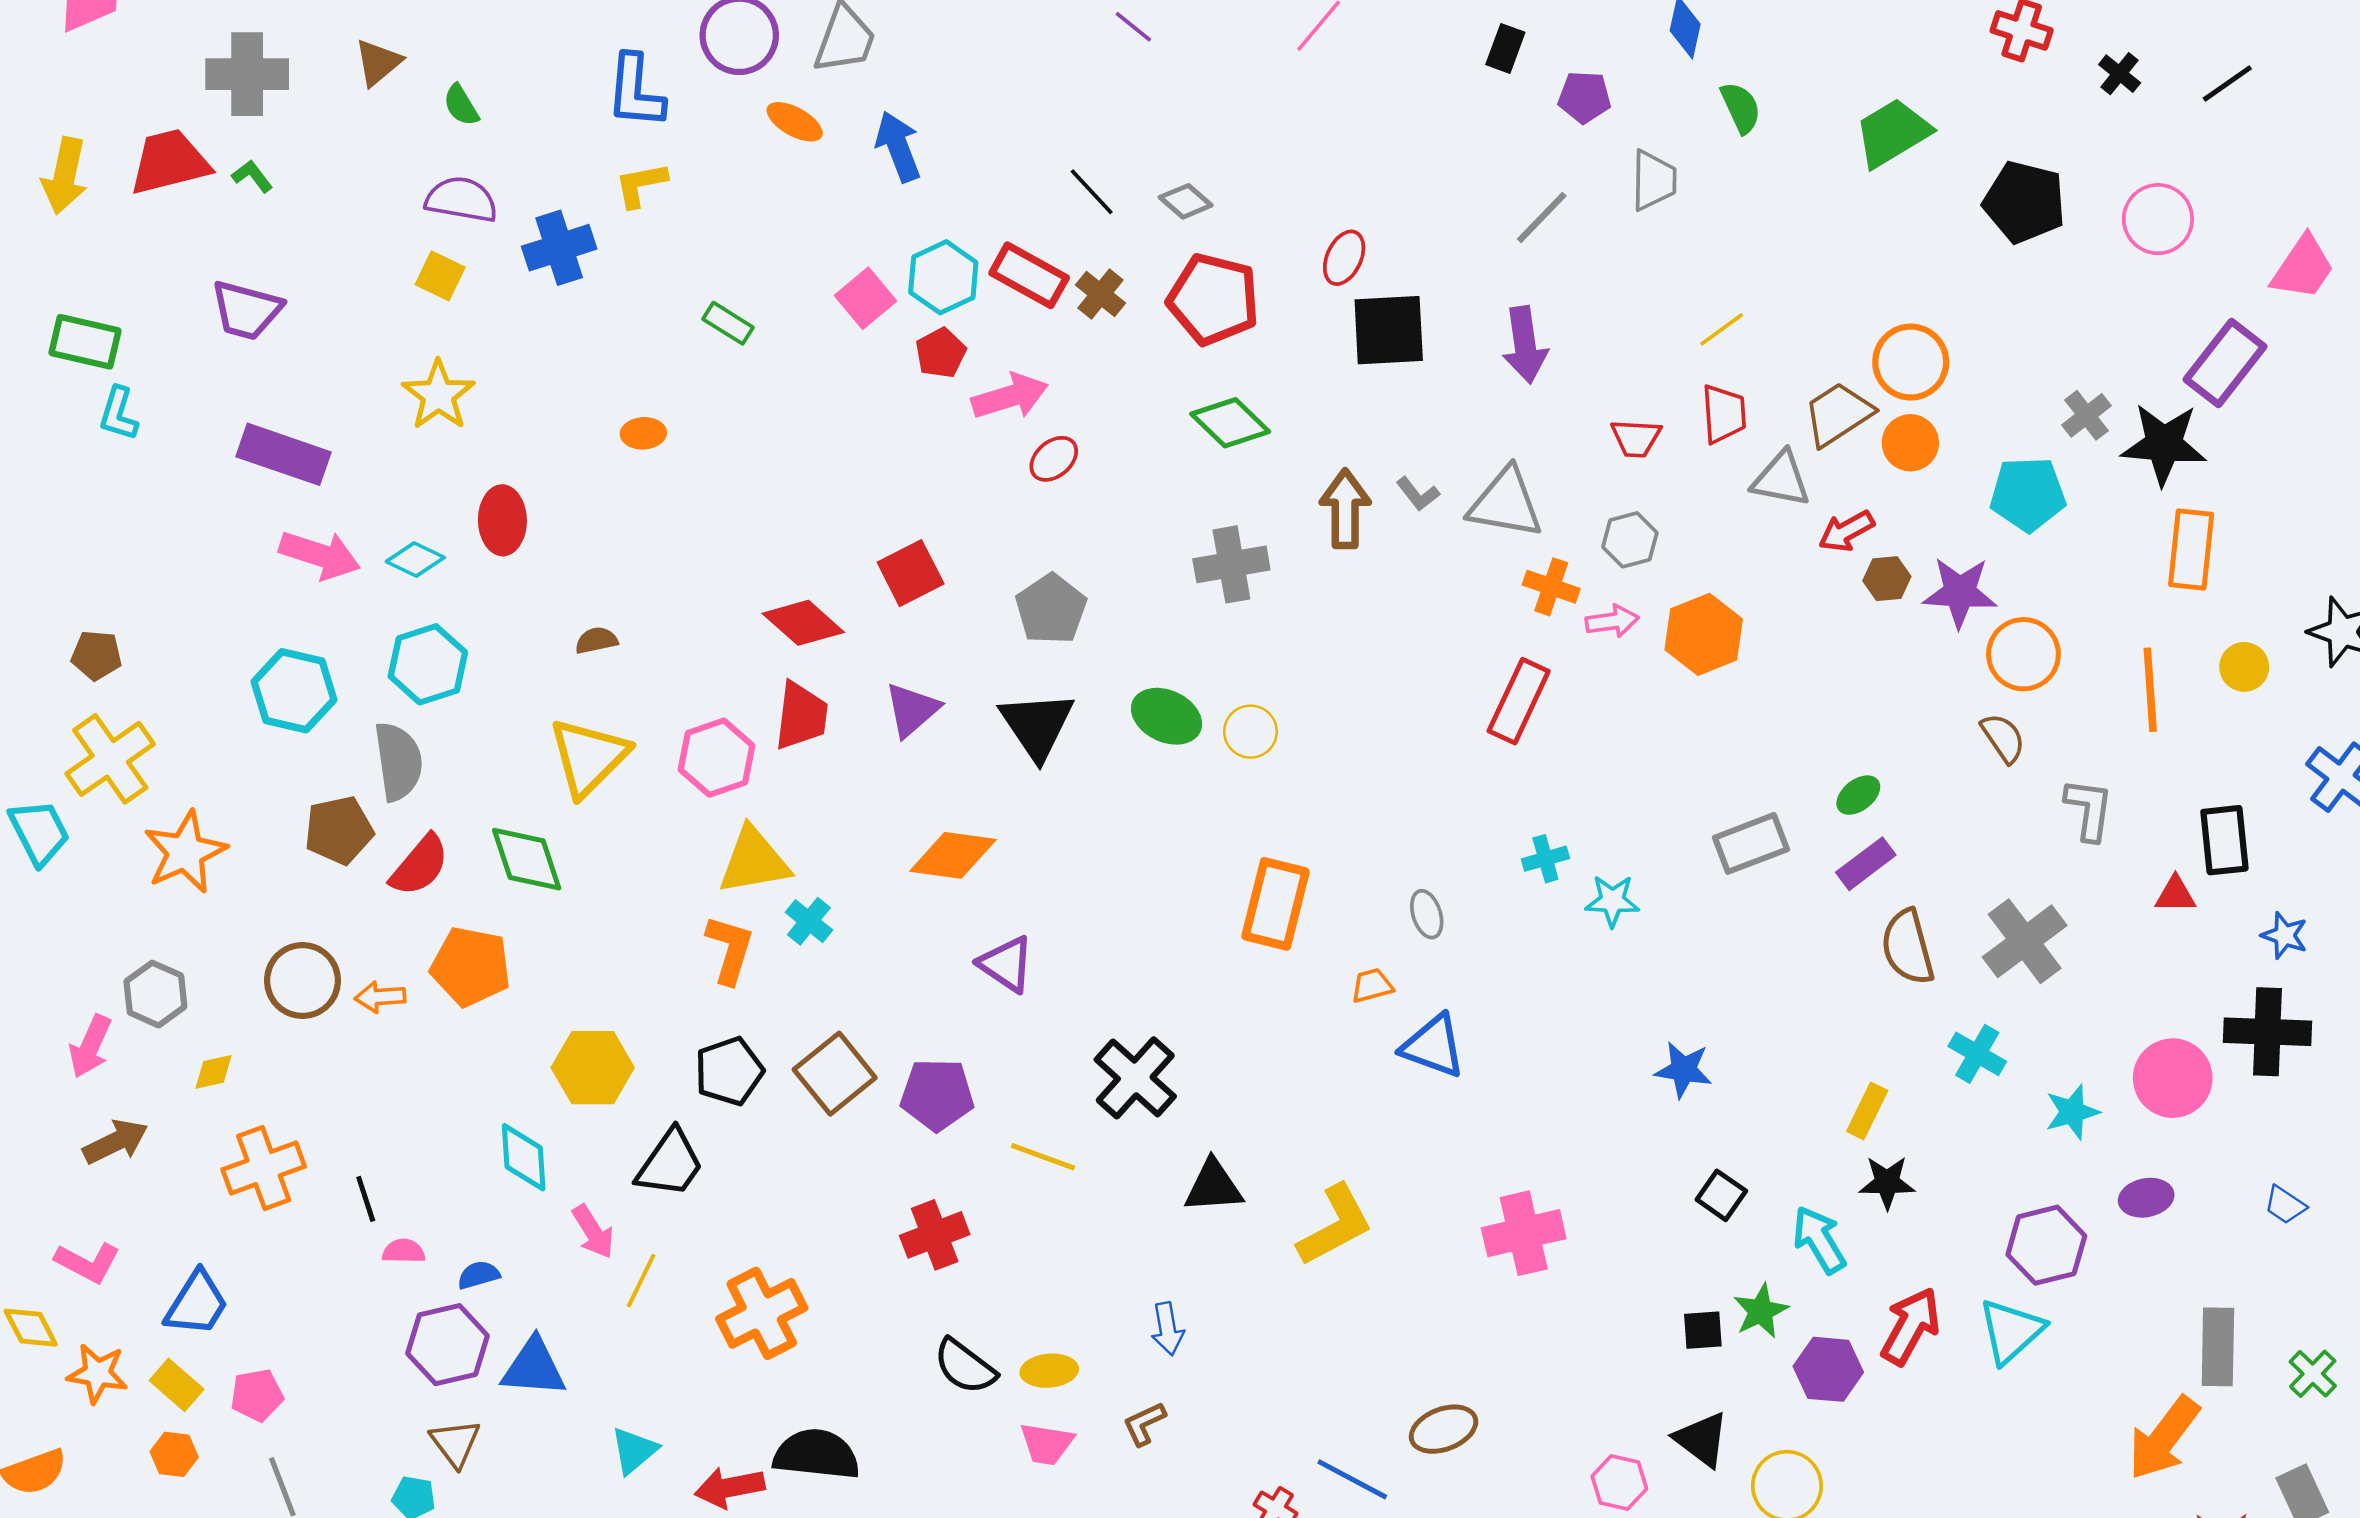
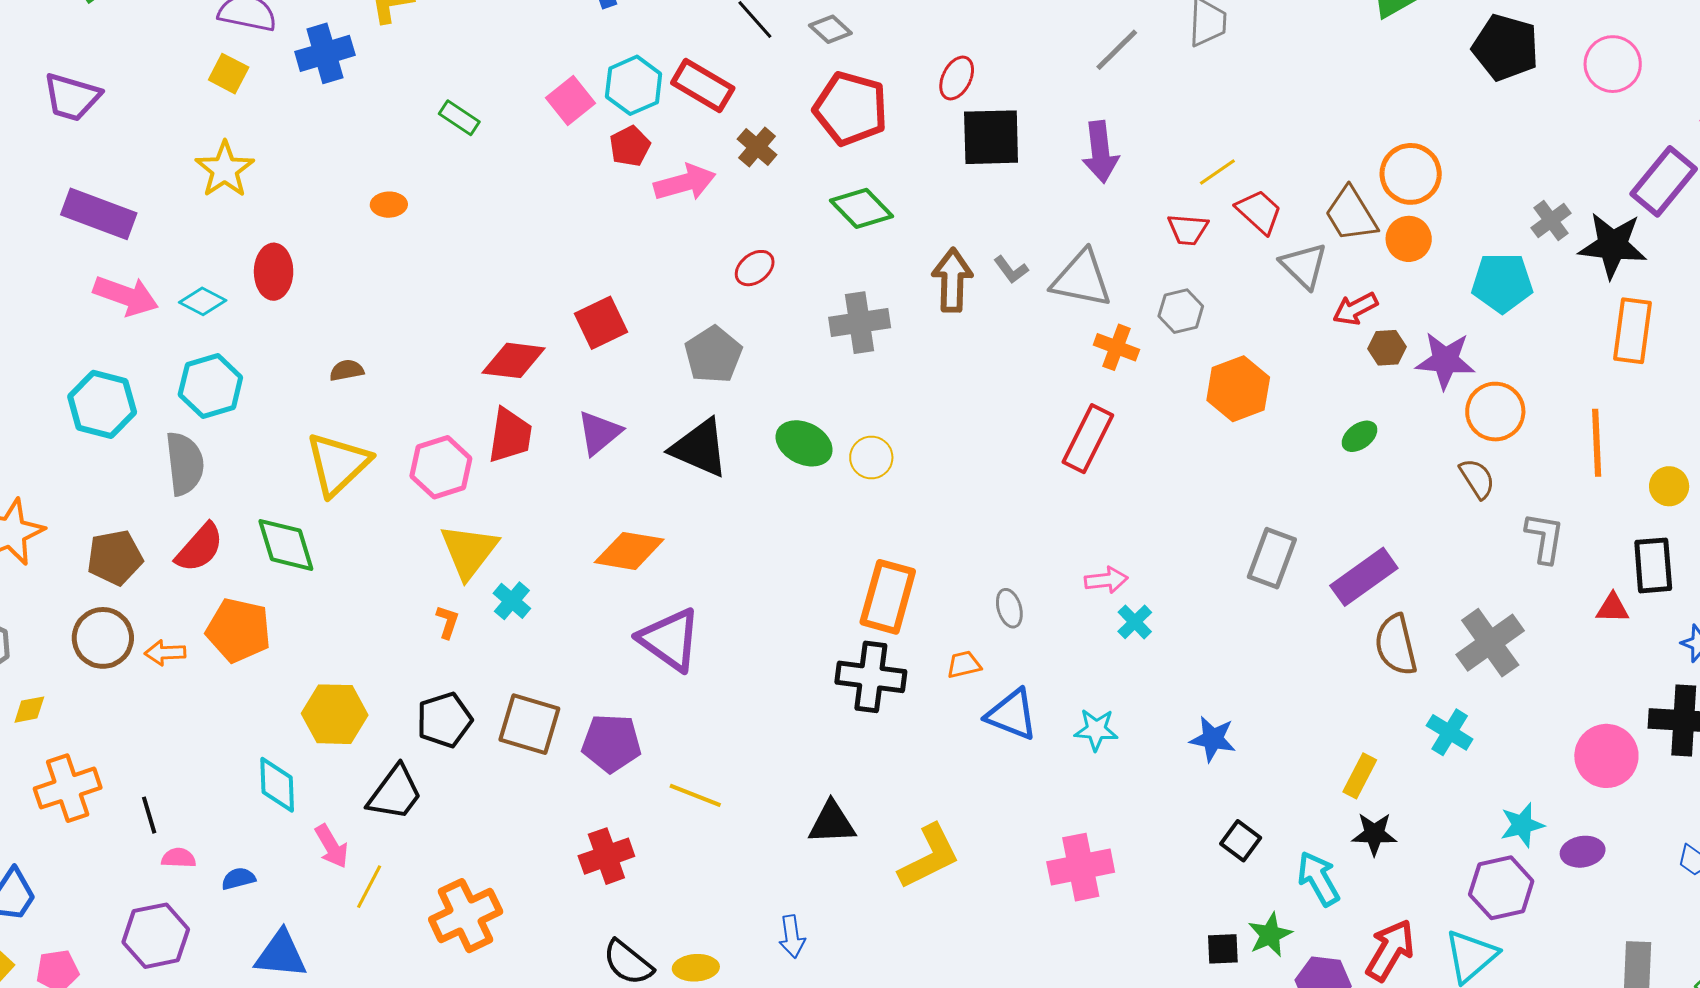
brown cross: (1100, 294) -> (757, 147), moved
yellow line: (1722, 329) -> (1217, 172), moved
red trapezoid: (1724, 414) -> (1259, 212), turned -45
brown trapezoid: (1838, 414) -> (1351, 214), turned -90
red ellipse: (1054, 459) -> (755, 268), moved
gray triangle: (1781, 479) -> (1304, 266), turned 32
pink arrow: (1612, 621) -> (1106, 580), moved
red diamond: (803, 623) -> (514, 360), turned -36
yellow circle: (2244, 667) -> (1669, 486), moved
black triangle: (1037, 725) -> (700, 448), turned -34
green ellipse: (1858, 795) -> (1360, 436), moved
brown pentagon: (339, 830) -> (115, 558), moved
gray rectangle: (1751, 843) -> (1272, 558), turned -50
cyan cross: (1545, 859) -> (1135, 622), moved, turned -30
yellow triangle: (754, 861) -> (469, 551), turned -44
purple rectangle: (1866, 864) -> (1364, 577), size x1.4
cyan star: (1612, 901) -> (1096, 730), moved
orange L-shape: (730, 949) -> (447, 622), size x0.6
purple triangle: (1006, 964) -> (670, 640), size x1.4
brown square: (835, 1074) -> (529, 724), turned -36
black cross: (1135, 1078) -> (871, 677), moved, turned -36
cyan star: (2072, 1112) -> (1522, 825), moved
purple hexagon: (448, 1345) -> (156, 936), moved

